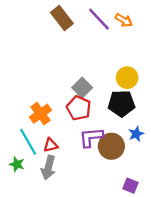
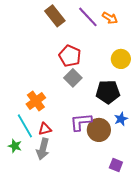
yellow circle: (127, 78) -> (121, 59), moved
red pentagon: (79, 108) -> (70, 56), moved

